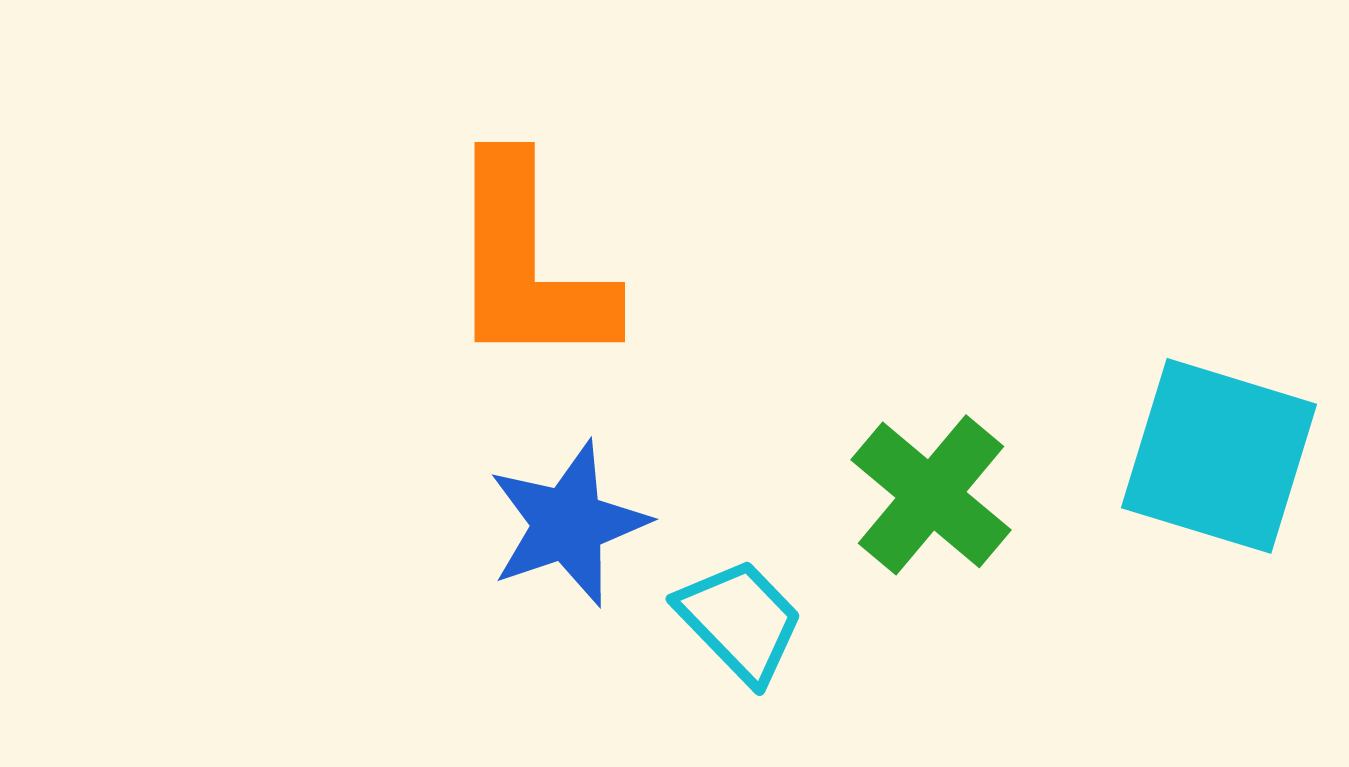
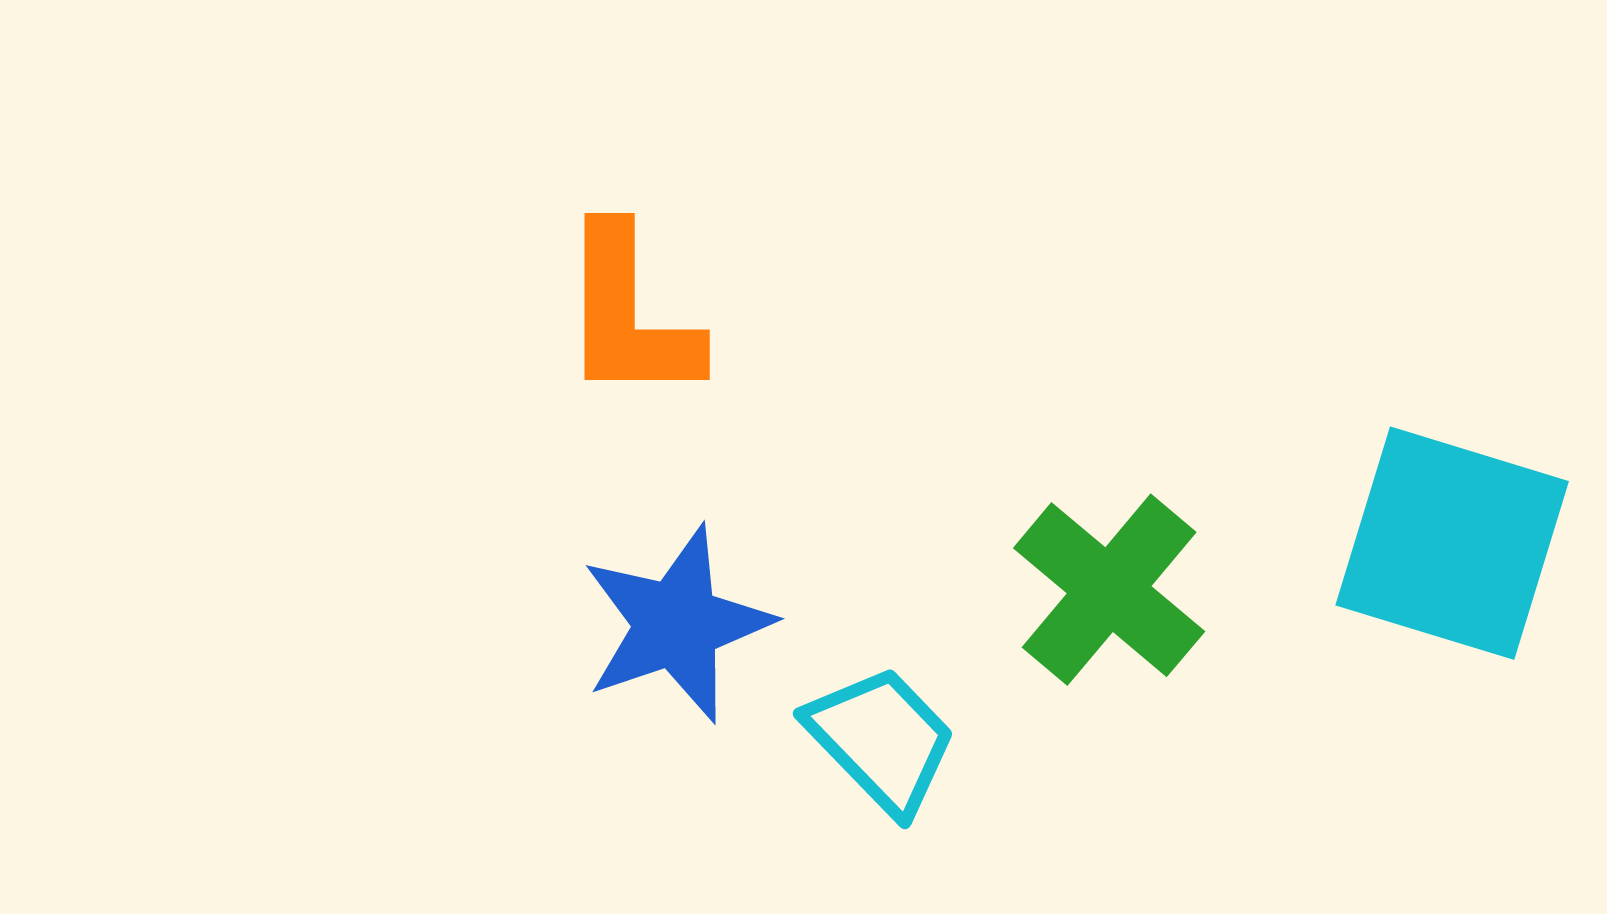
orange L-shape: (528, 264) -> (629, 315), size x0.7

